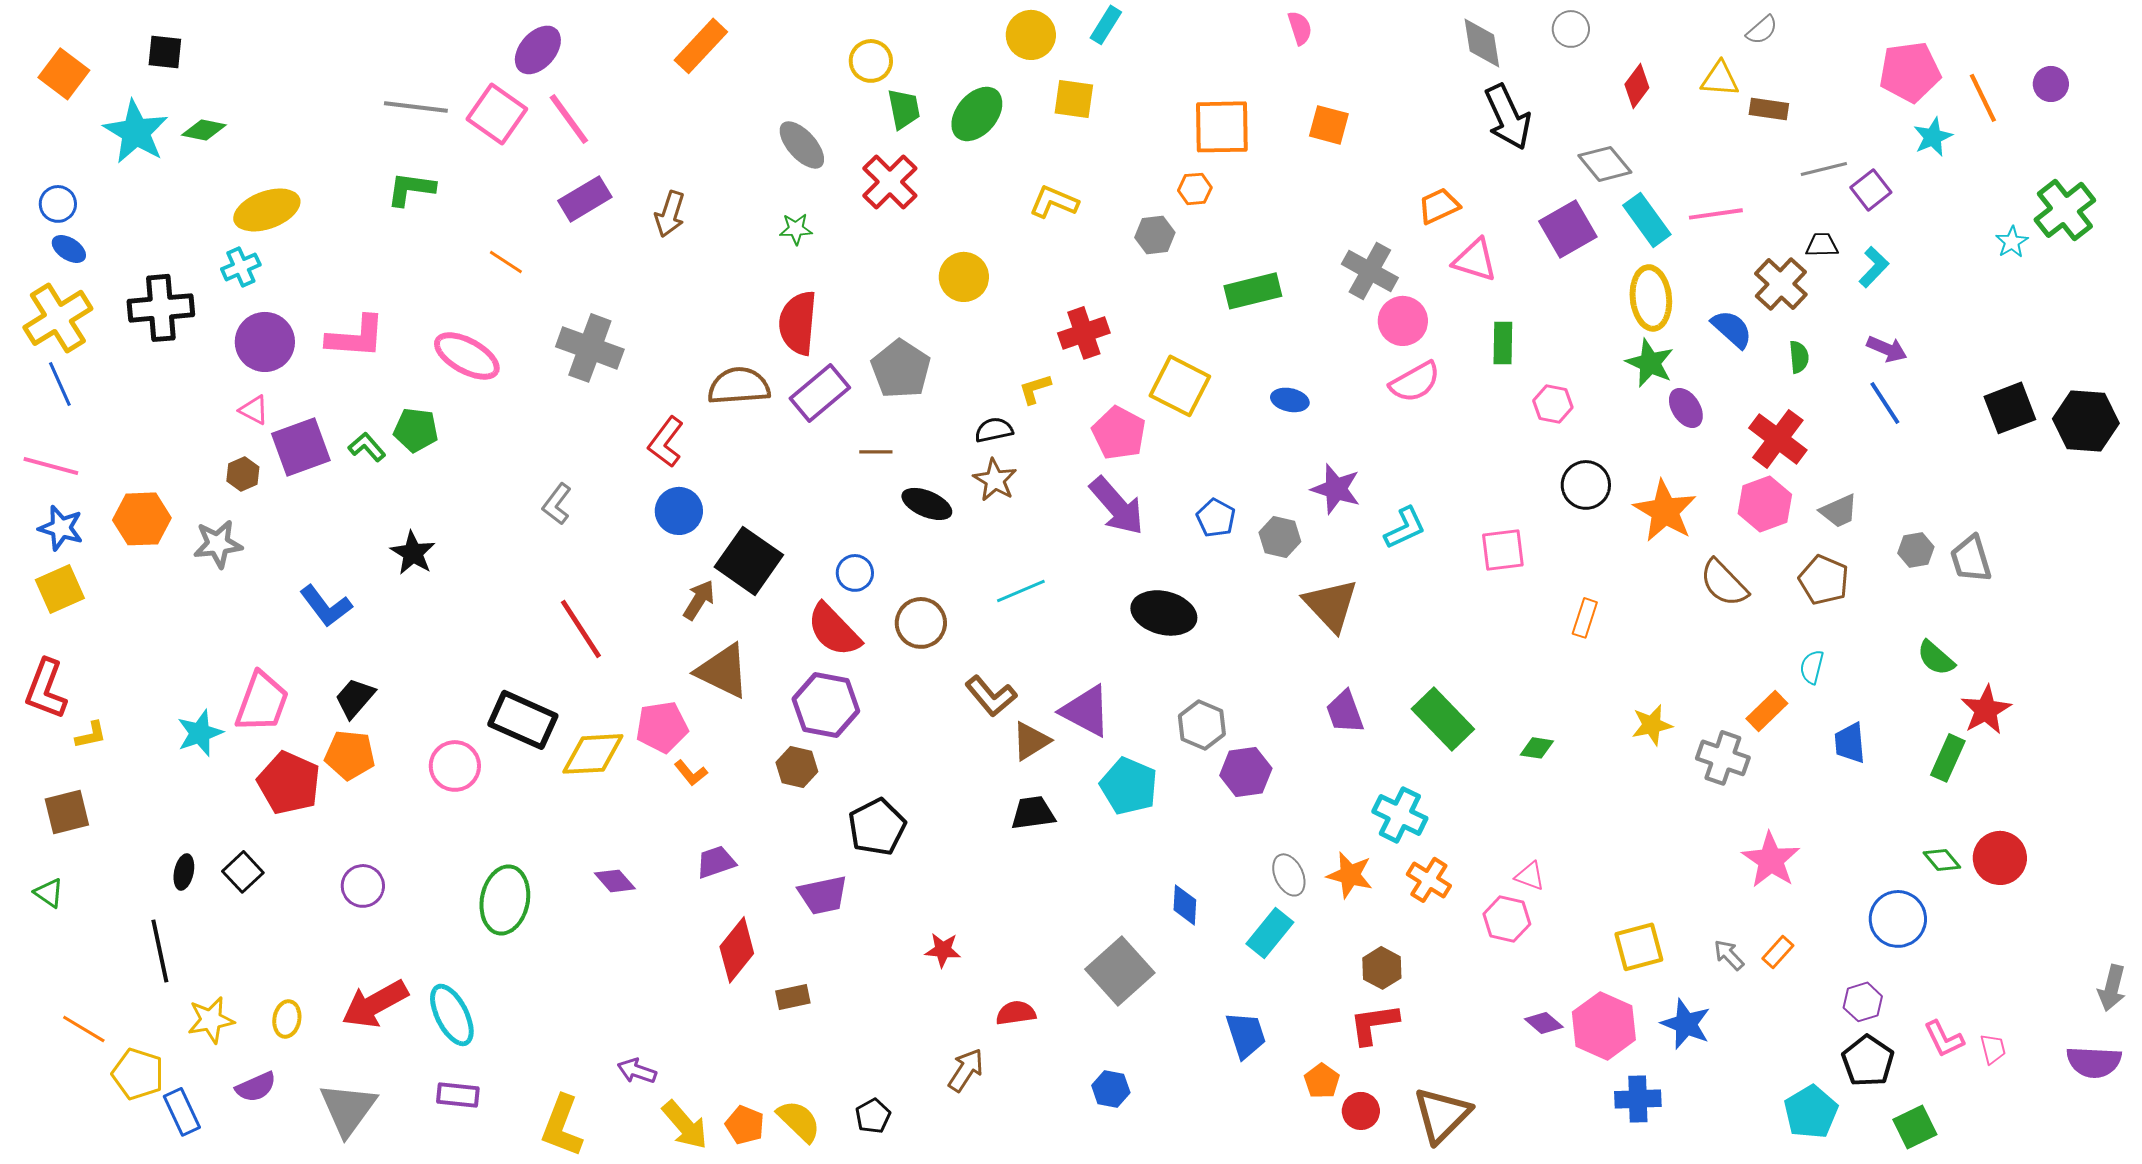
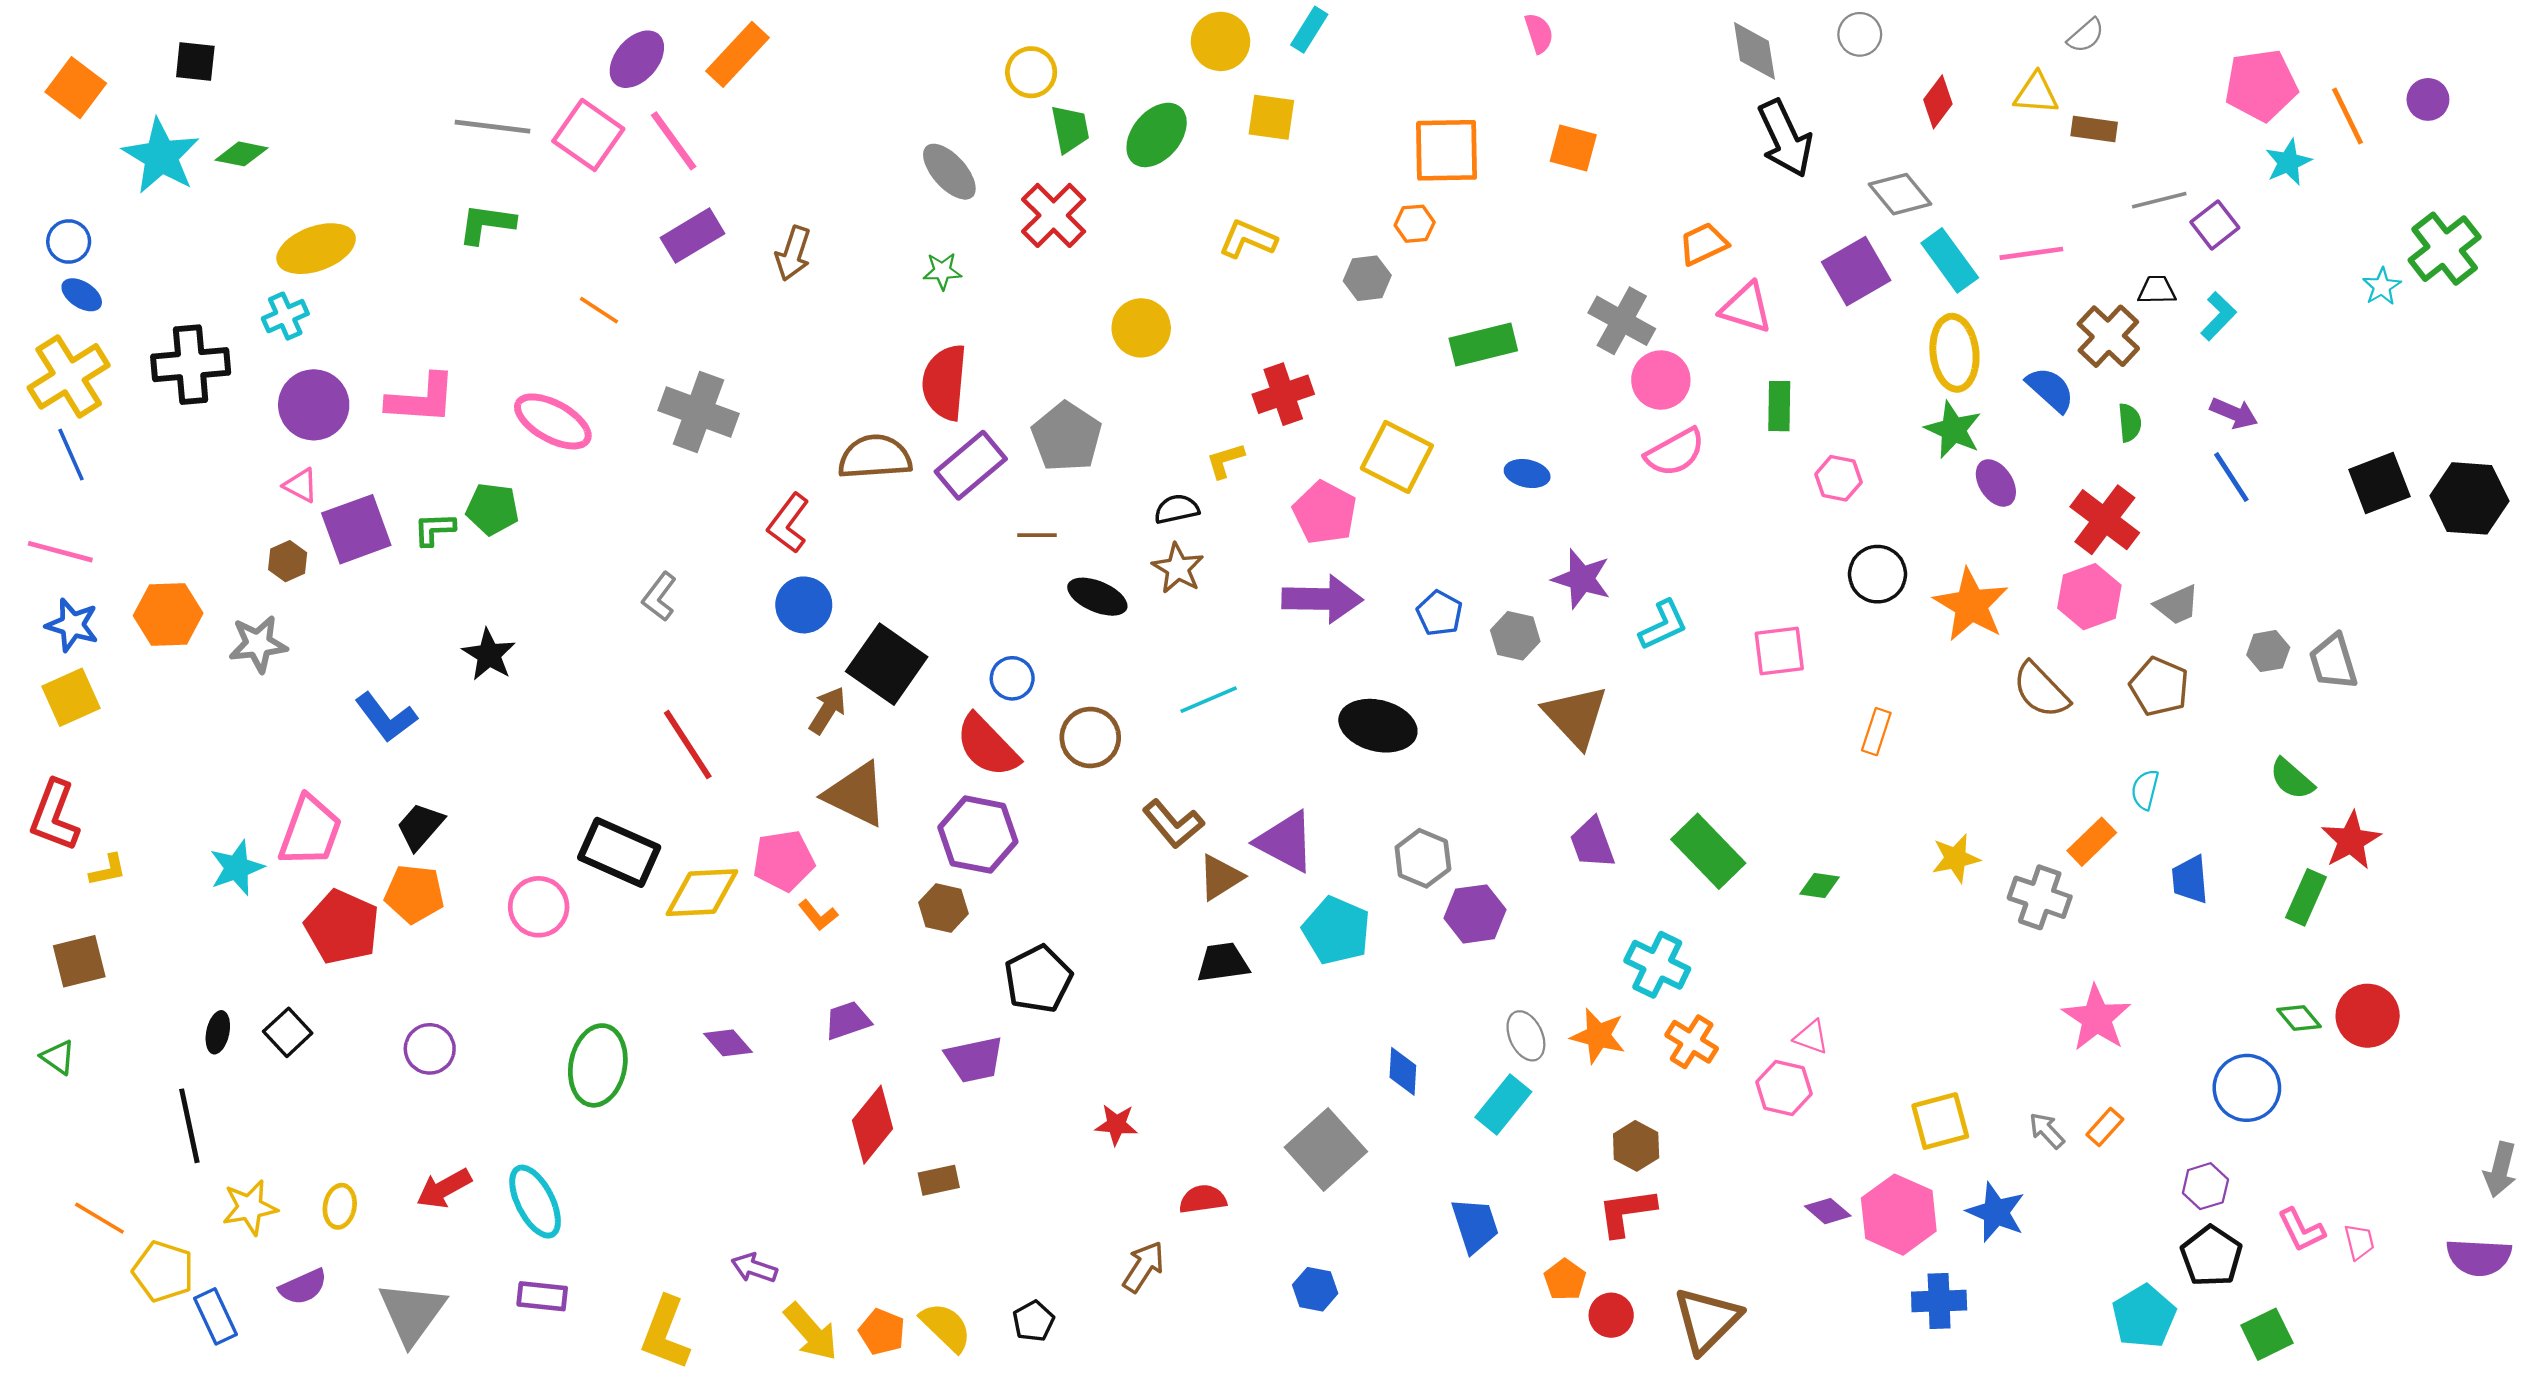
orange rectangle: (701, 46) -> (738, 54), moved
green L-shape: (367, 447) -> (434, 529), turned -51
purple arrow: (1117, 506) -> (1322, 599), turned -48
red arrow: (375, 1004) -> (444, 1189), size x0.7

